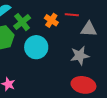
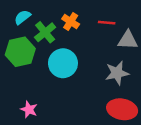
orange cross: (51, 20) -> (71, 22), moved

